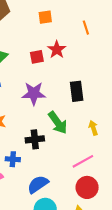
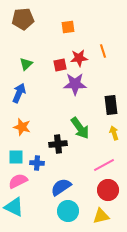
orange line: (86, 28) -> (103, 51), moved
red star: (57, 50) -> (79, 58), turned 30
black rectangle: (77, 91) -> (111, 105), moved
purple star: (34, 93) -> (75, 84), moved

